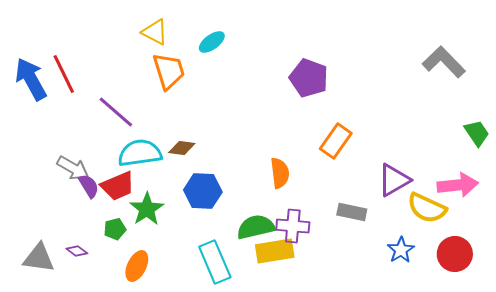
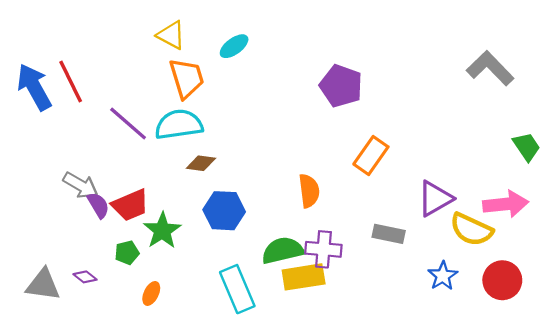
cyan semicircle: (140, 153) -> (179, 125), moved
orange ellipse: (137, 266) -> (151, 293), size x0.7

